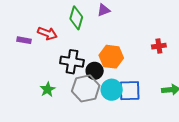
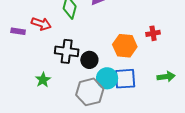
orange hexagon: (111, 57) -> (125, 46), moved
gray hexagon: (86, 88) -> (90, 92), moved

